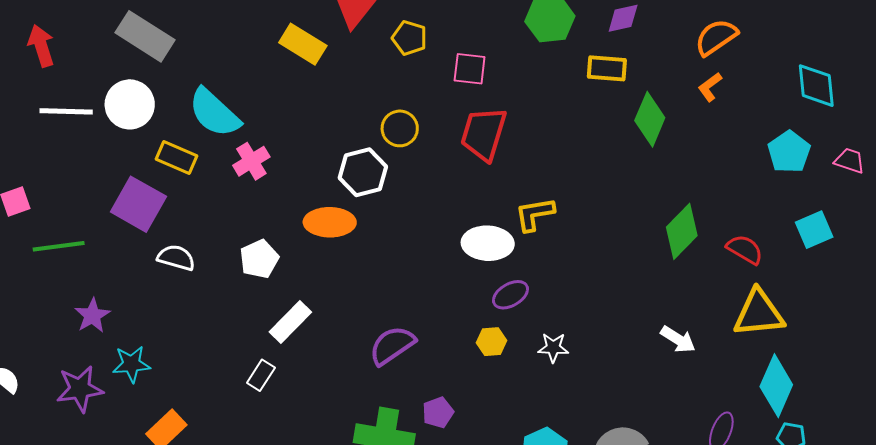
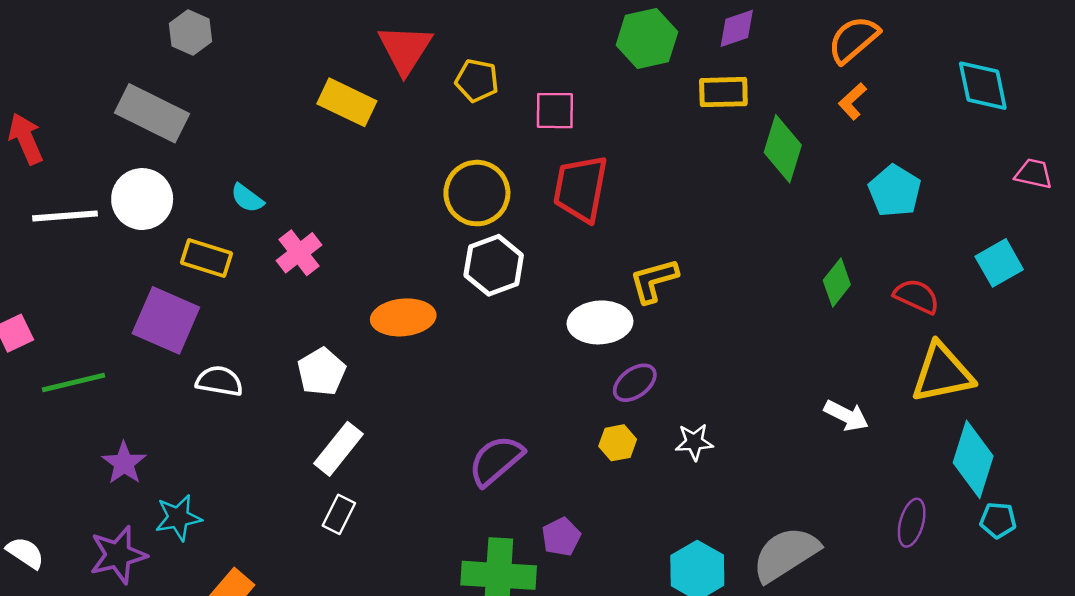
cyan semicircle: (214, 113) -> (247, 198), size x0.5
yellow circle: (400, 128) -> (477, 193), size x1.4
cyan pentagon: (789, 152) -> (895, 191), moved
white hexagon: (363, 172) -> (494, 265), moved
green diamond: (682, 231) -> (837, 282), size x0.7
white rectangle: (290, 322) -> (338, 449), moved

